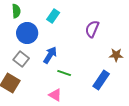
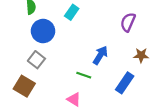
purple semicircle: (92, 29) -> (128, 22), moved
blue arrow: (50, 55) -> (100, 55), moved

